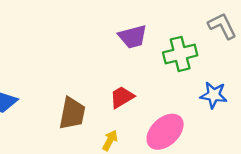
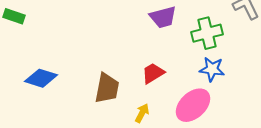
blue star: (214, 95) -> (212, 69), moved

